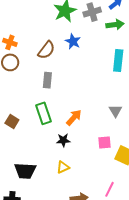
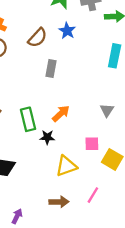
gray rectangle: (47, 80) -> (51, 69), moved
green rectangle: (44, 113) -> (28, 119), moved
yellow triangle: (63, 167) -> (66, 166), moved, size x1.5

